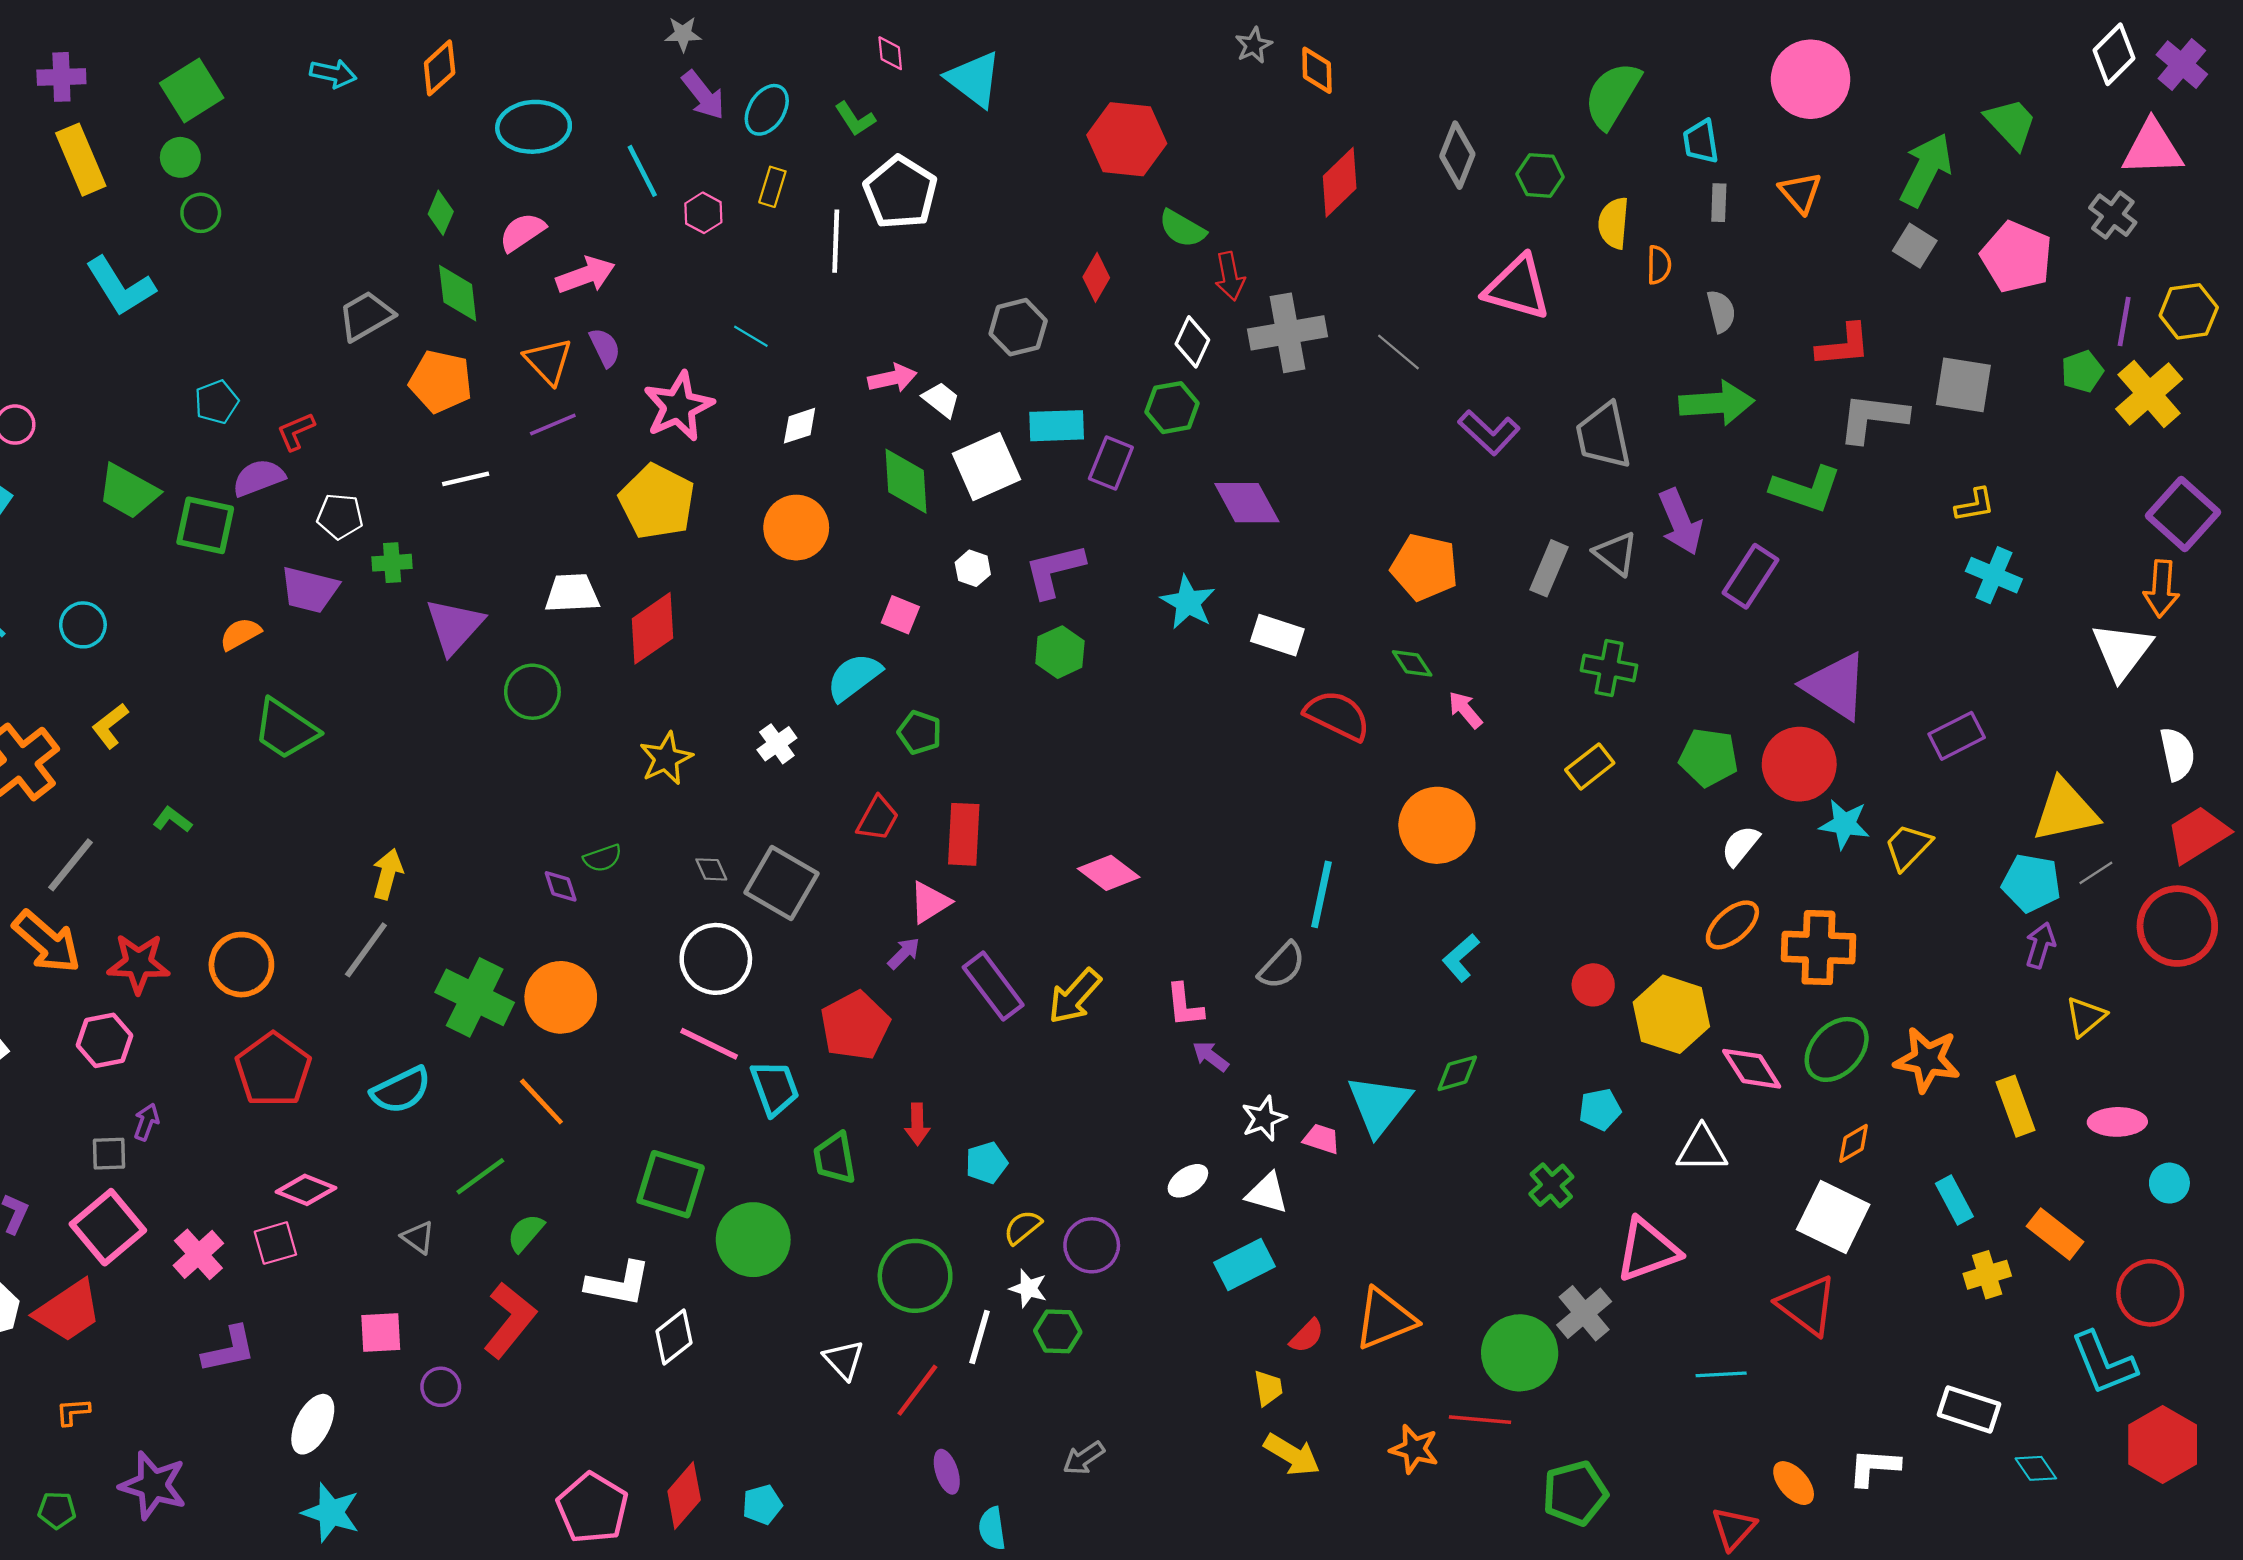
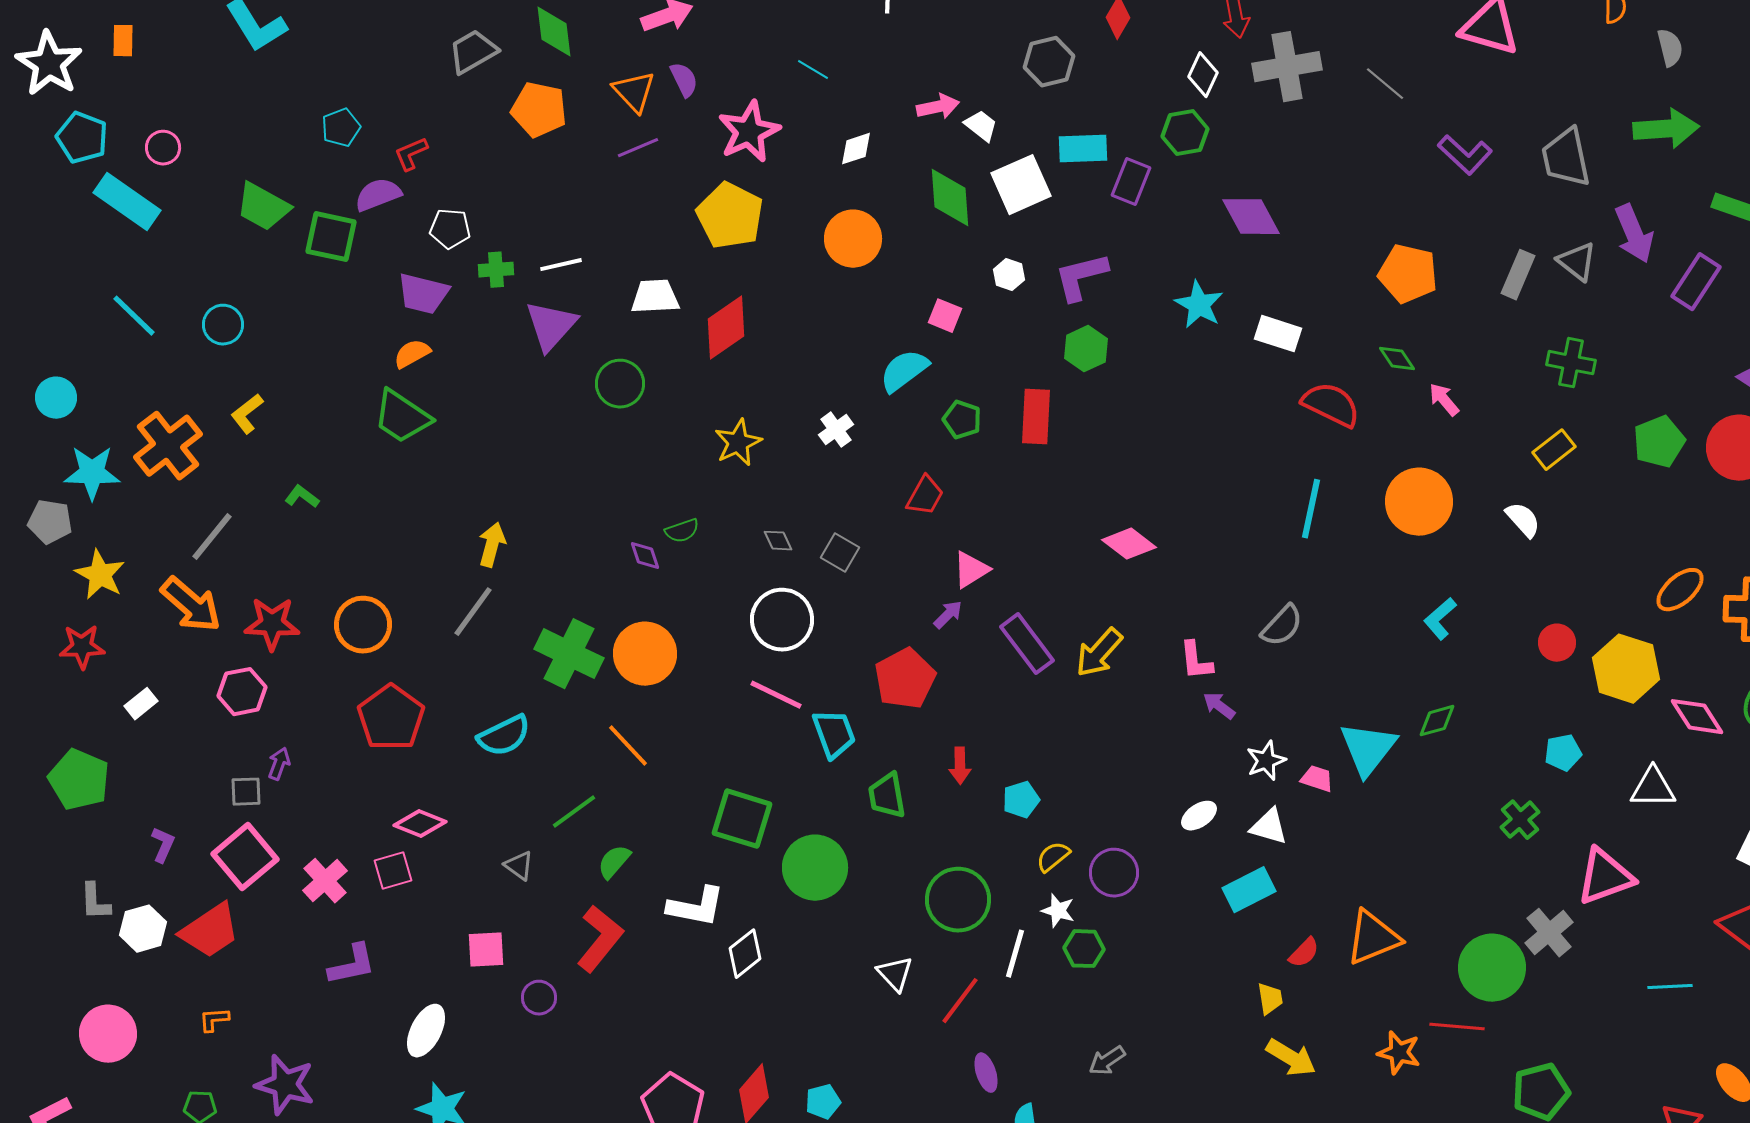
white line: (466, 479) -> (561, 265), moved
orange semicircle: (240, 634) -> (412, 354), moved
green pentagon: (1709, 757) -> (1659, 442), turned -30
red rectangle: (964, 834) -> (1036, 417), moved
white semicircle: (1740, 846) -> (1523, 520), moved, turned 99
gray square: (781, 883) -> (840, 553), size x0.6
cyan line: (1321, 894) -> (1311, 509), moved

